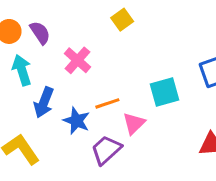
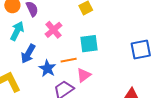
cyan arrow: (22, 70) -> (17, 31), turned 36
cyan square: (165, 92) -> (89, 44), moved

